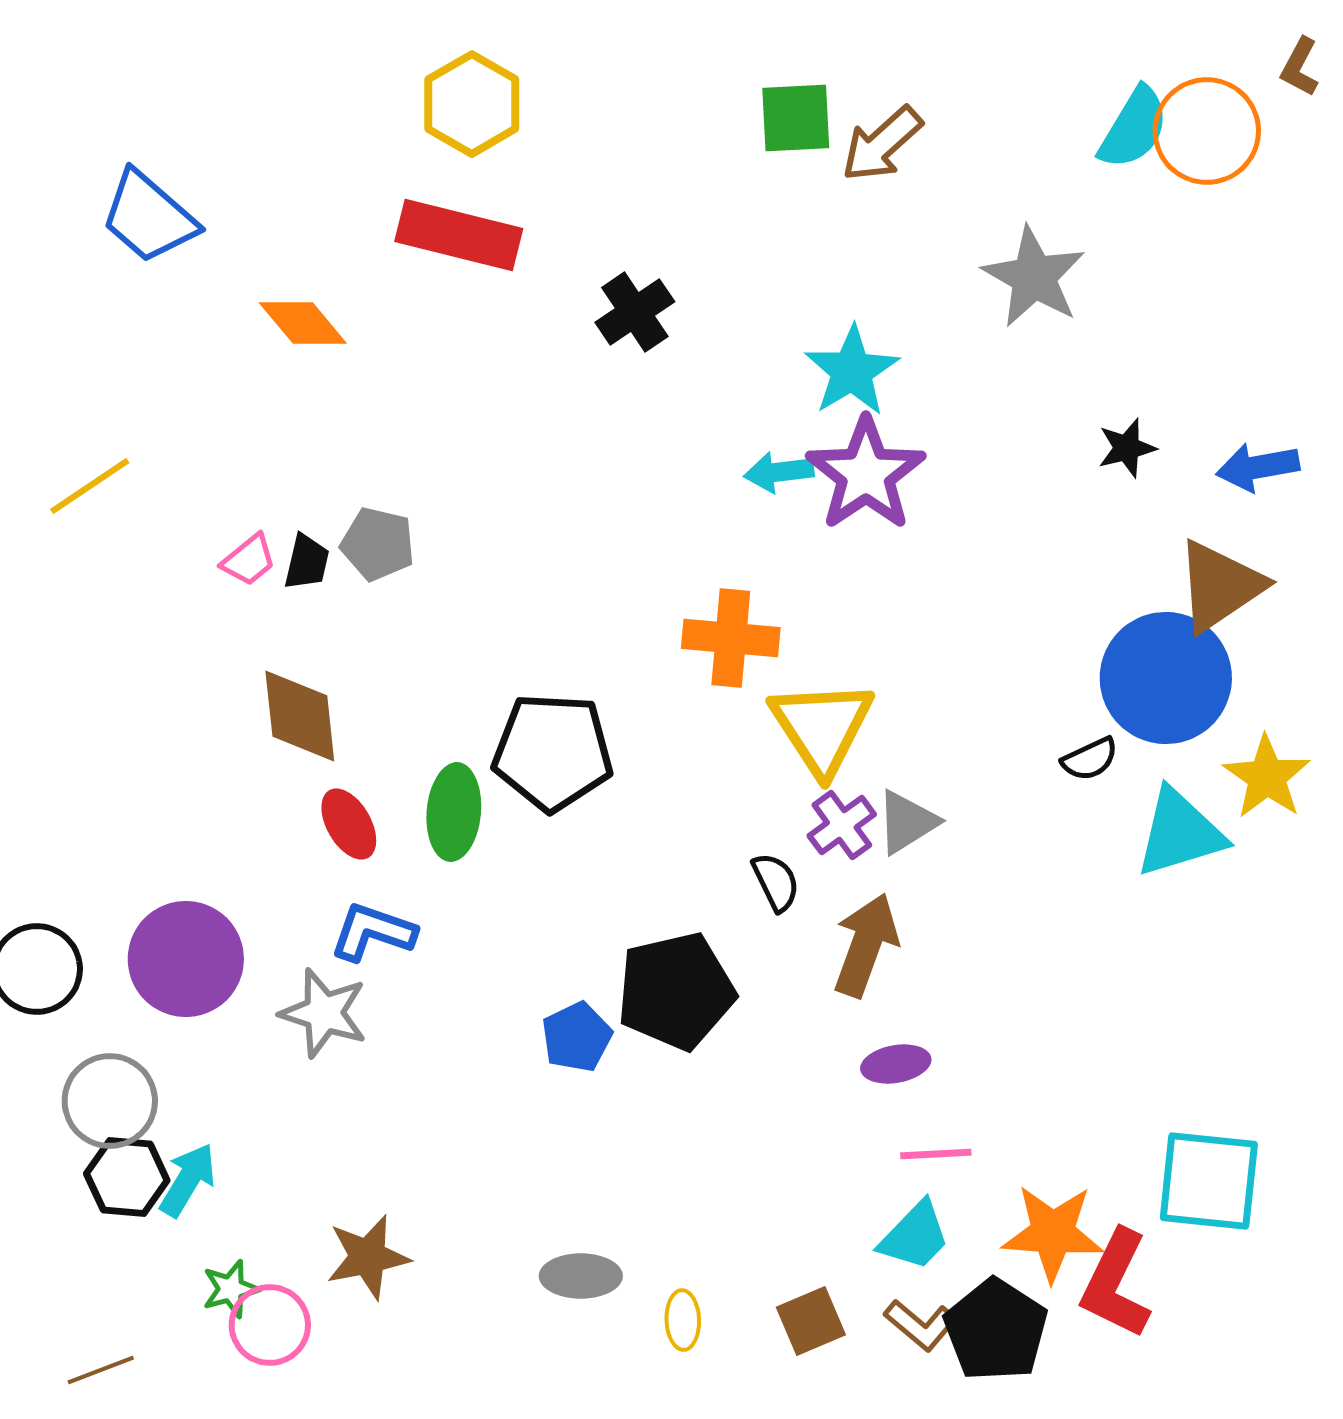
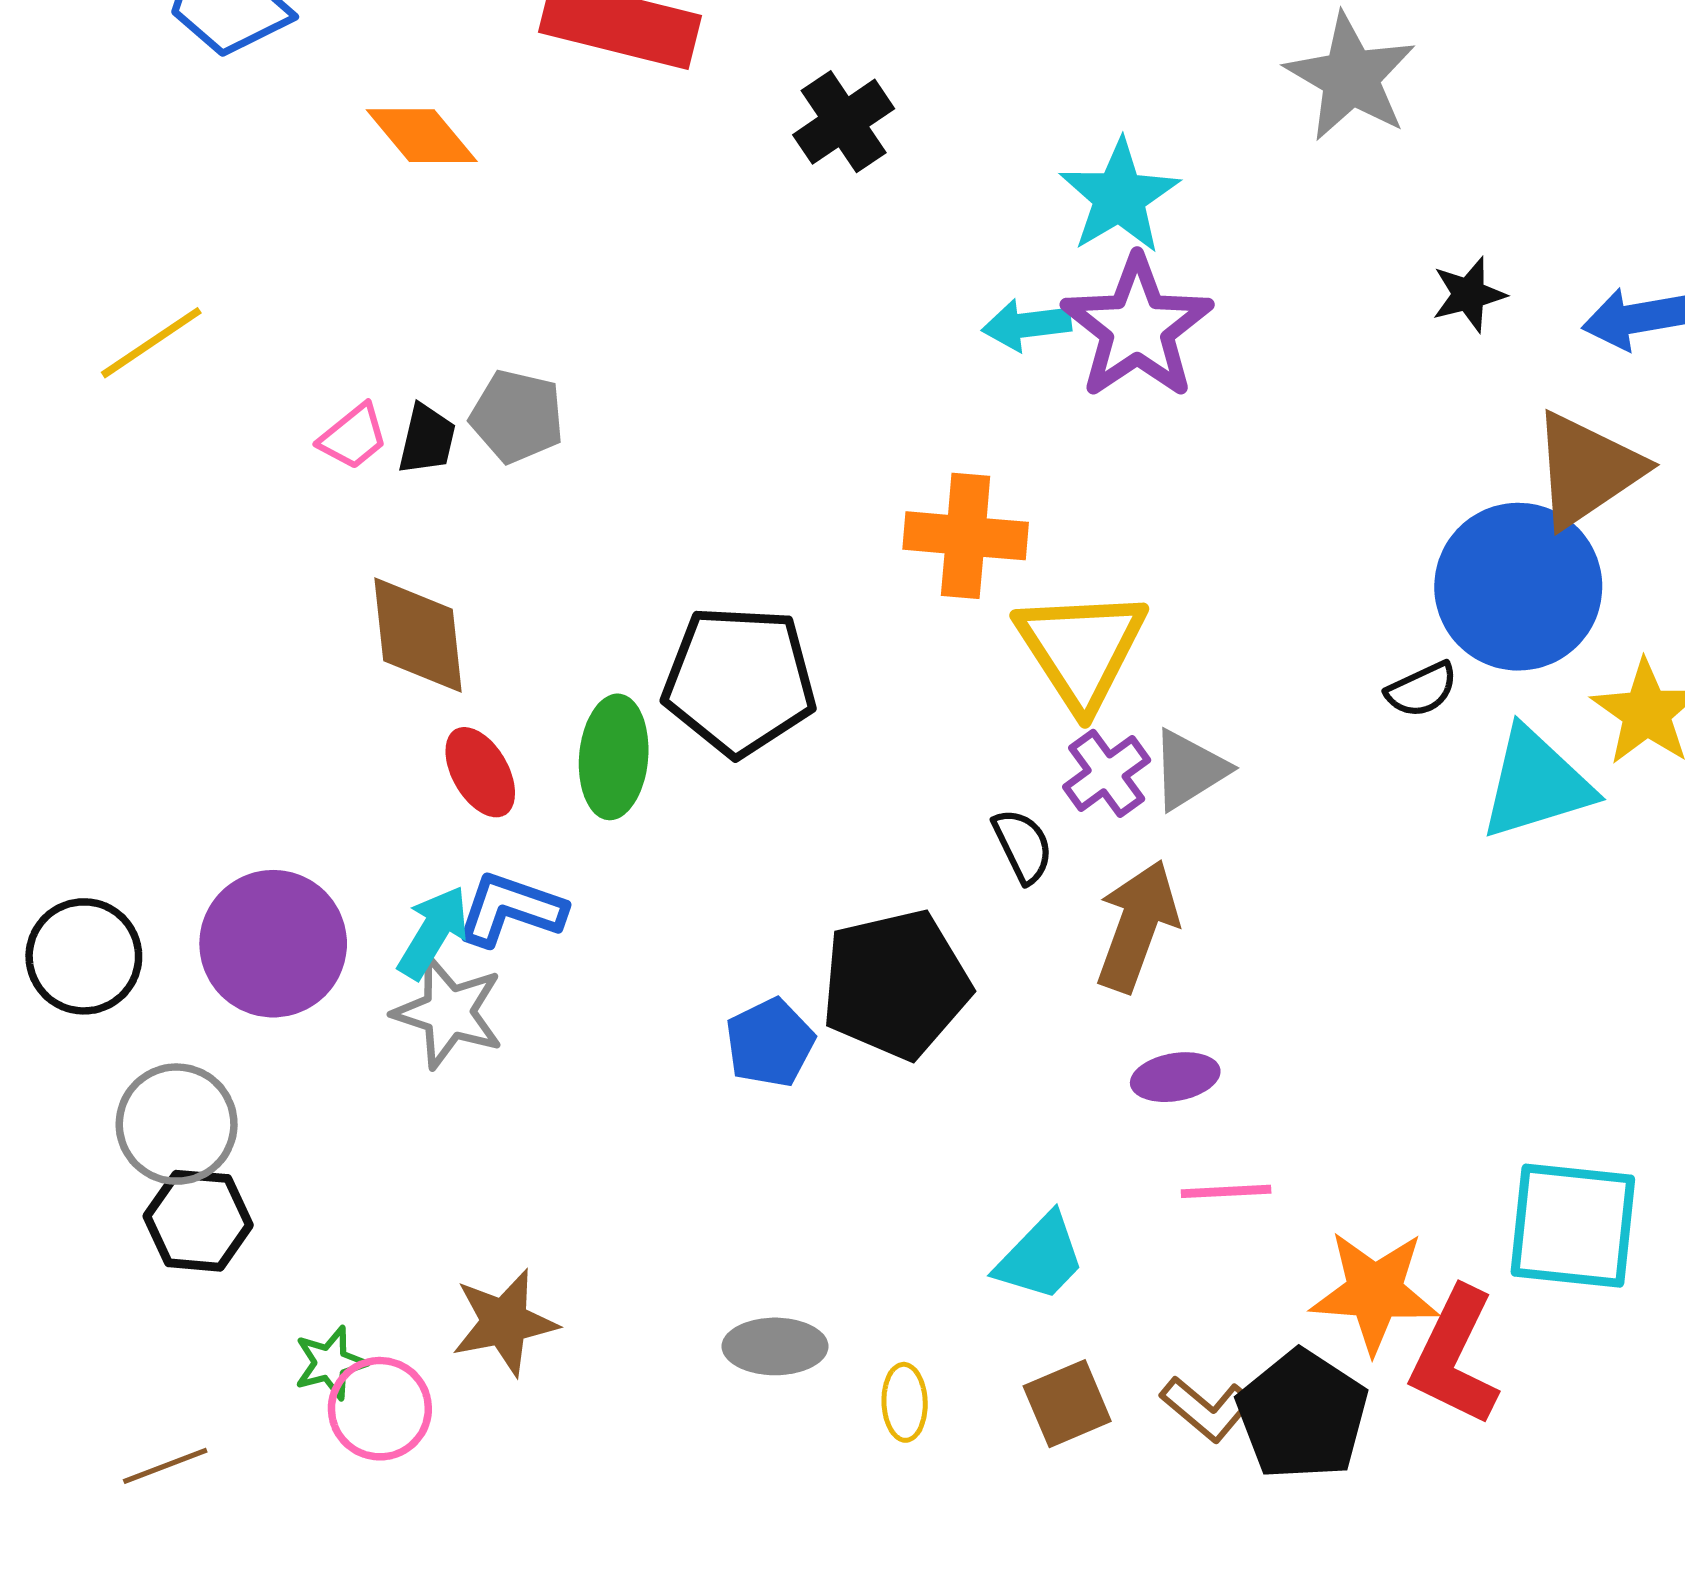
cyan arrow: (188, 1180) -> (433, 932), moved
cyan trapezoid: (915, 1236) -> (1041, 1257), moved

